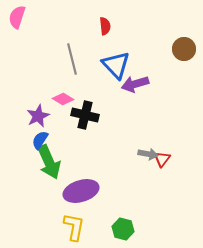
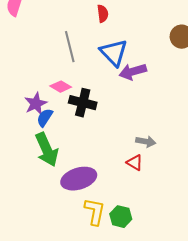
blue semicircle: (40, 140) -> (45, 118), moved
red triangle: (162, 159) -> (135, 163), moved, turned -36
yellow L-shape: (74, 227) -> (95, 212), moved

